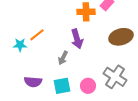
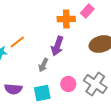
purple arrow: (77, 39) -> (57, 46), turned 36
pink circle: (88, 86) -> (68, 84), moved

